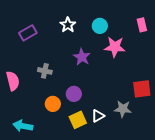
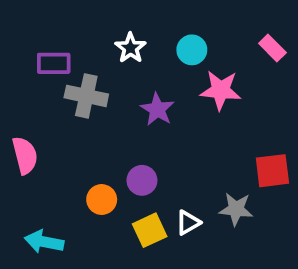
pink rectangle: (142, 25) -> (272, 48), turned -32
purple rectangle: (28, 33) -> (54, 63), turned 30
gray cross: (45, 71) -> (86, 96), moved, size x1.5

